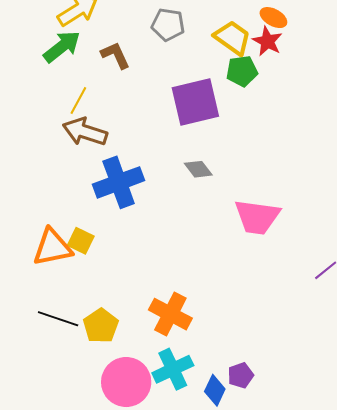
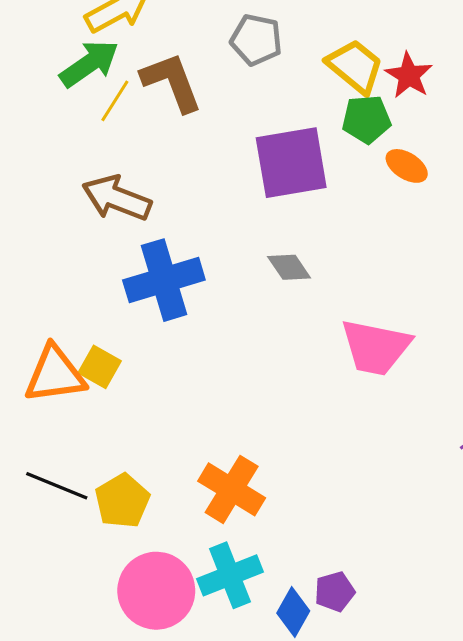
orange ellipse: (273, 18) -> (407, 166), moved
brown L-shape: (116, 55) -> (172, 82), size x1.4
yellow line: (78, 100) -> (115, 101), moved

